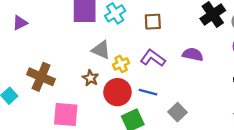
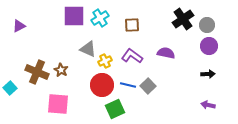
brown star: (90, 78) -> (61, 70), moved
gray square: (177, 112) -> (148, 86), moved

